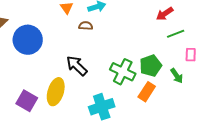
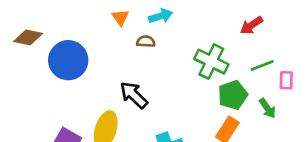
green line: (176, 34) -> (262, 66), moved
green cross: (123, 72) -> (211, 62), moved

